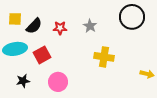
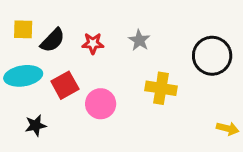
black circle: (132, 17) -> (212, 56), moved
yellow arrow: (147, 74) -> (228, 129), moved
pink circle: (58, 82) -> (101, 104), moved

